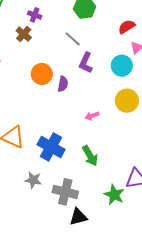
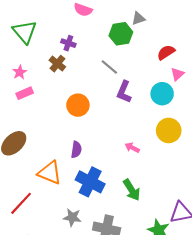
purple semicircle: (63, 84) -> (76, 150), moved
pink arrow: (92, 116) -> (132, 148), turned 48

